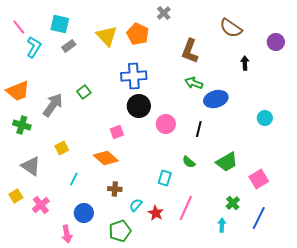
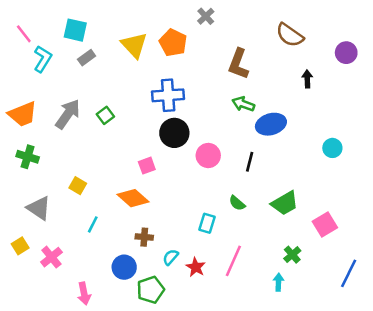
gray arrow: (53, 105) -> (68, 114), moved
yellow square: (62, 148) -> (78, 186), turned -32
blue circle: (84, 213) -> (124, 267), moved
blue line: (259, 218) -> (349, 273), moved

